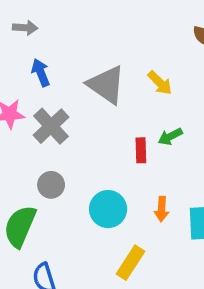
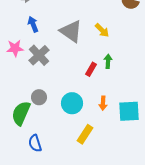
green arrow: (170, 136) -> (108, 61), turned 120
red rectangle: (141, 150) -> (91, 69), turned 32
gray circle: (51, 185) -> (39, 97), moved

